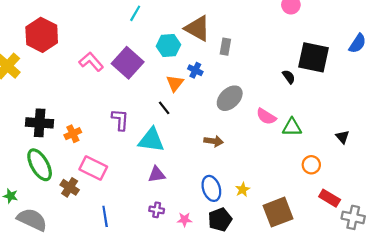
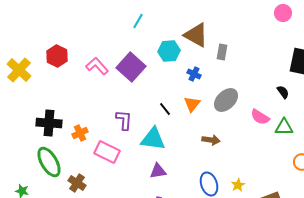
red hexagon: (42, 35) -> (57, 56), moved, size x0.7
black semicircle: (289, 77) -> (283, 92), moved
orange triangle: (175, 83) -> (192, 104), moved
pink rectangle: (93, 168) -> (107, 152), moved

